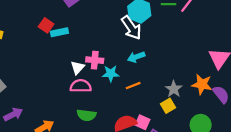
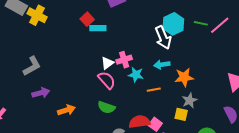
pink cross: (95, 60) -> (124, 60), turned -35
orange star: (202, 84) -> (184, 77), moved, turned -30
pink semicircle: (81, 86) -> (107, 80), turned 36
yellow square: (168, 106) -> (181, 114), turned 32

